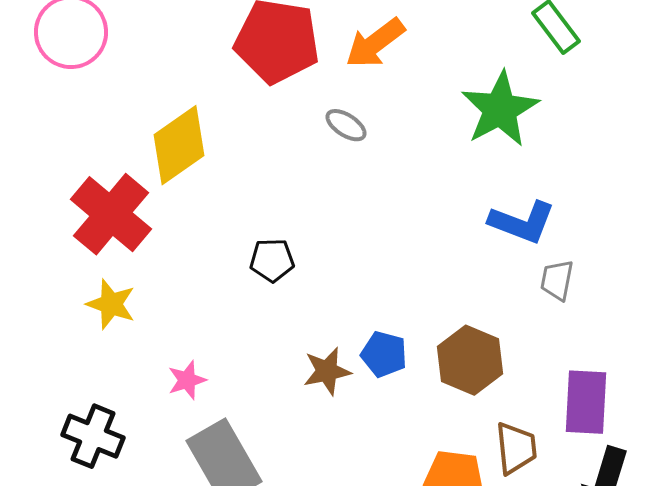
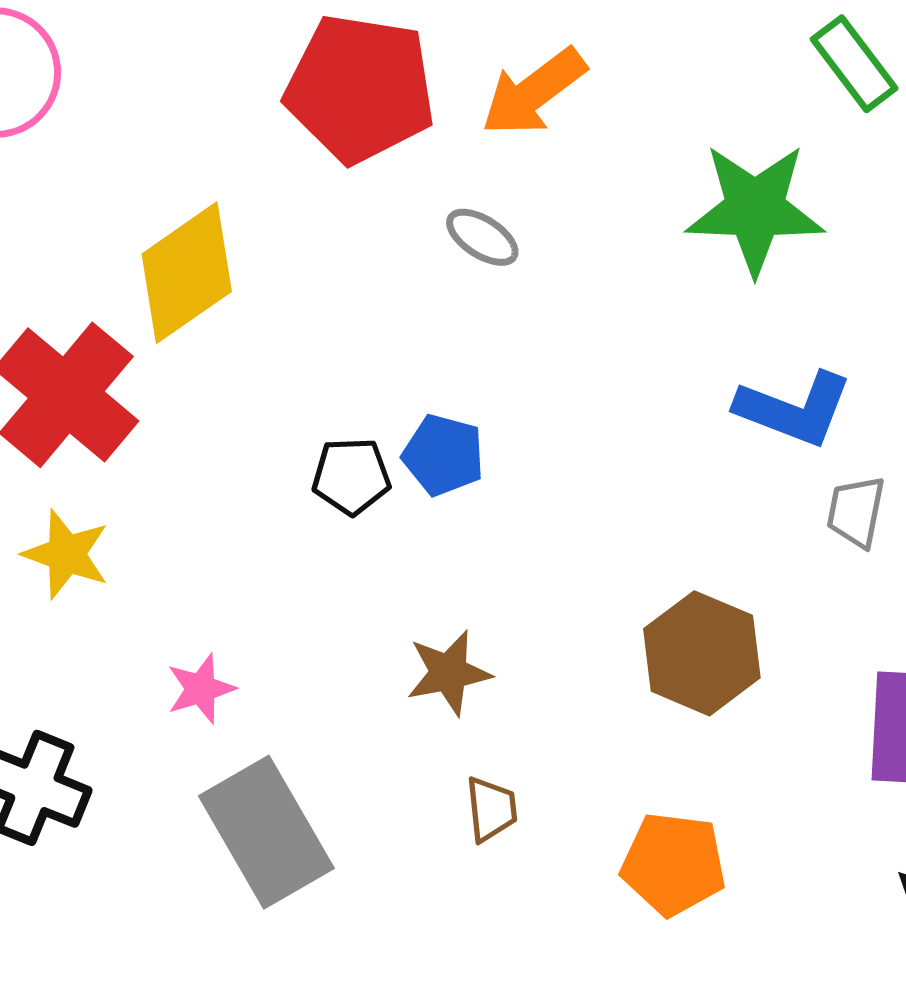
green star: (500, 109) -> (755, 209), turned 30
blue pentagon: (384, 354) -> (443, 455), moved
brown trapezoid: (516, 448) -> (491, 809), moved, size x0.7

